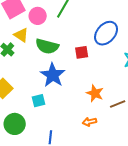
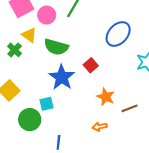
red square: (82, 52) -> (91, 65), moved, turned -32
green circle: (15, 124) -> (30, 120), moved

